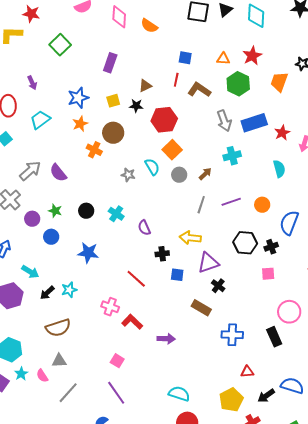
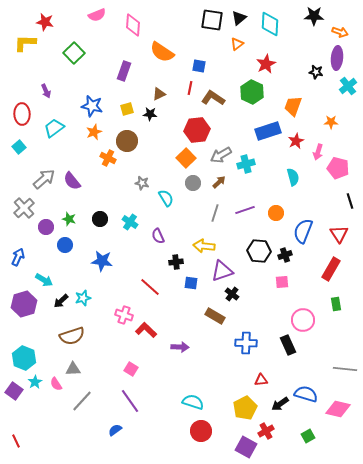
orange semicircle: (149, 26) -> (162, 52), moved, size x1.4
orange triangle: (223, 59) -> (237, 44), moved, turned -40
orange trapezoid: (279, 82) -> (293, 106), moved
blue star: (78, 98) -> (92, 106), turned 30
red hexagon: (164, 120) -> (197, 130), moved
gray arrow: (224, 121) -> (221, 155), moved, turned 80
cyan semicircle: (152, 167) -> (166, 198), moved

